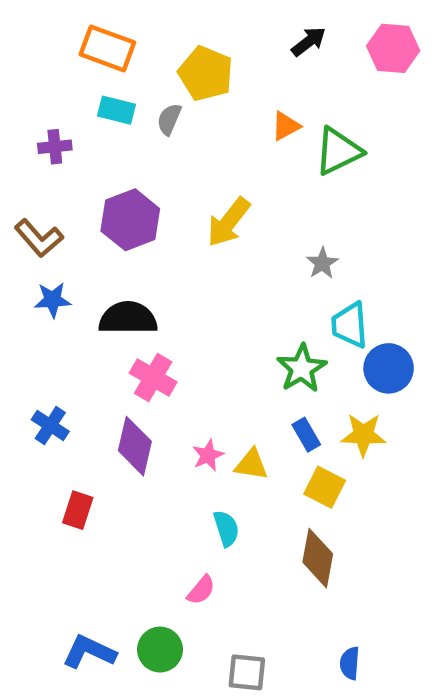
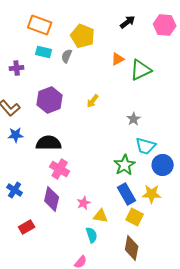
yellow arrow: (229, 222) -> (93, 101), size x0.6
cyan trapezoid: (350, 325) -> (146, 146), turned -70
blue rectangle: (306, 435) -> (127, 194), size x1.5
yellow triangle: (251, 464) -> (101, 216), moved
red rectangle: (78, 510) -> (27, 227), turned 42

